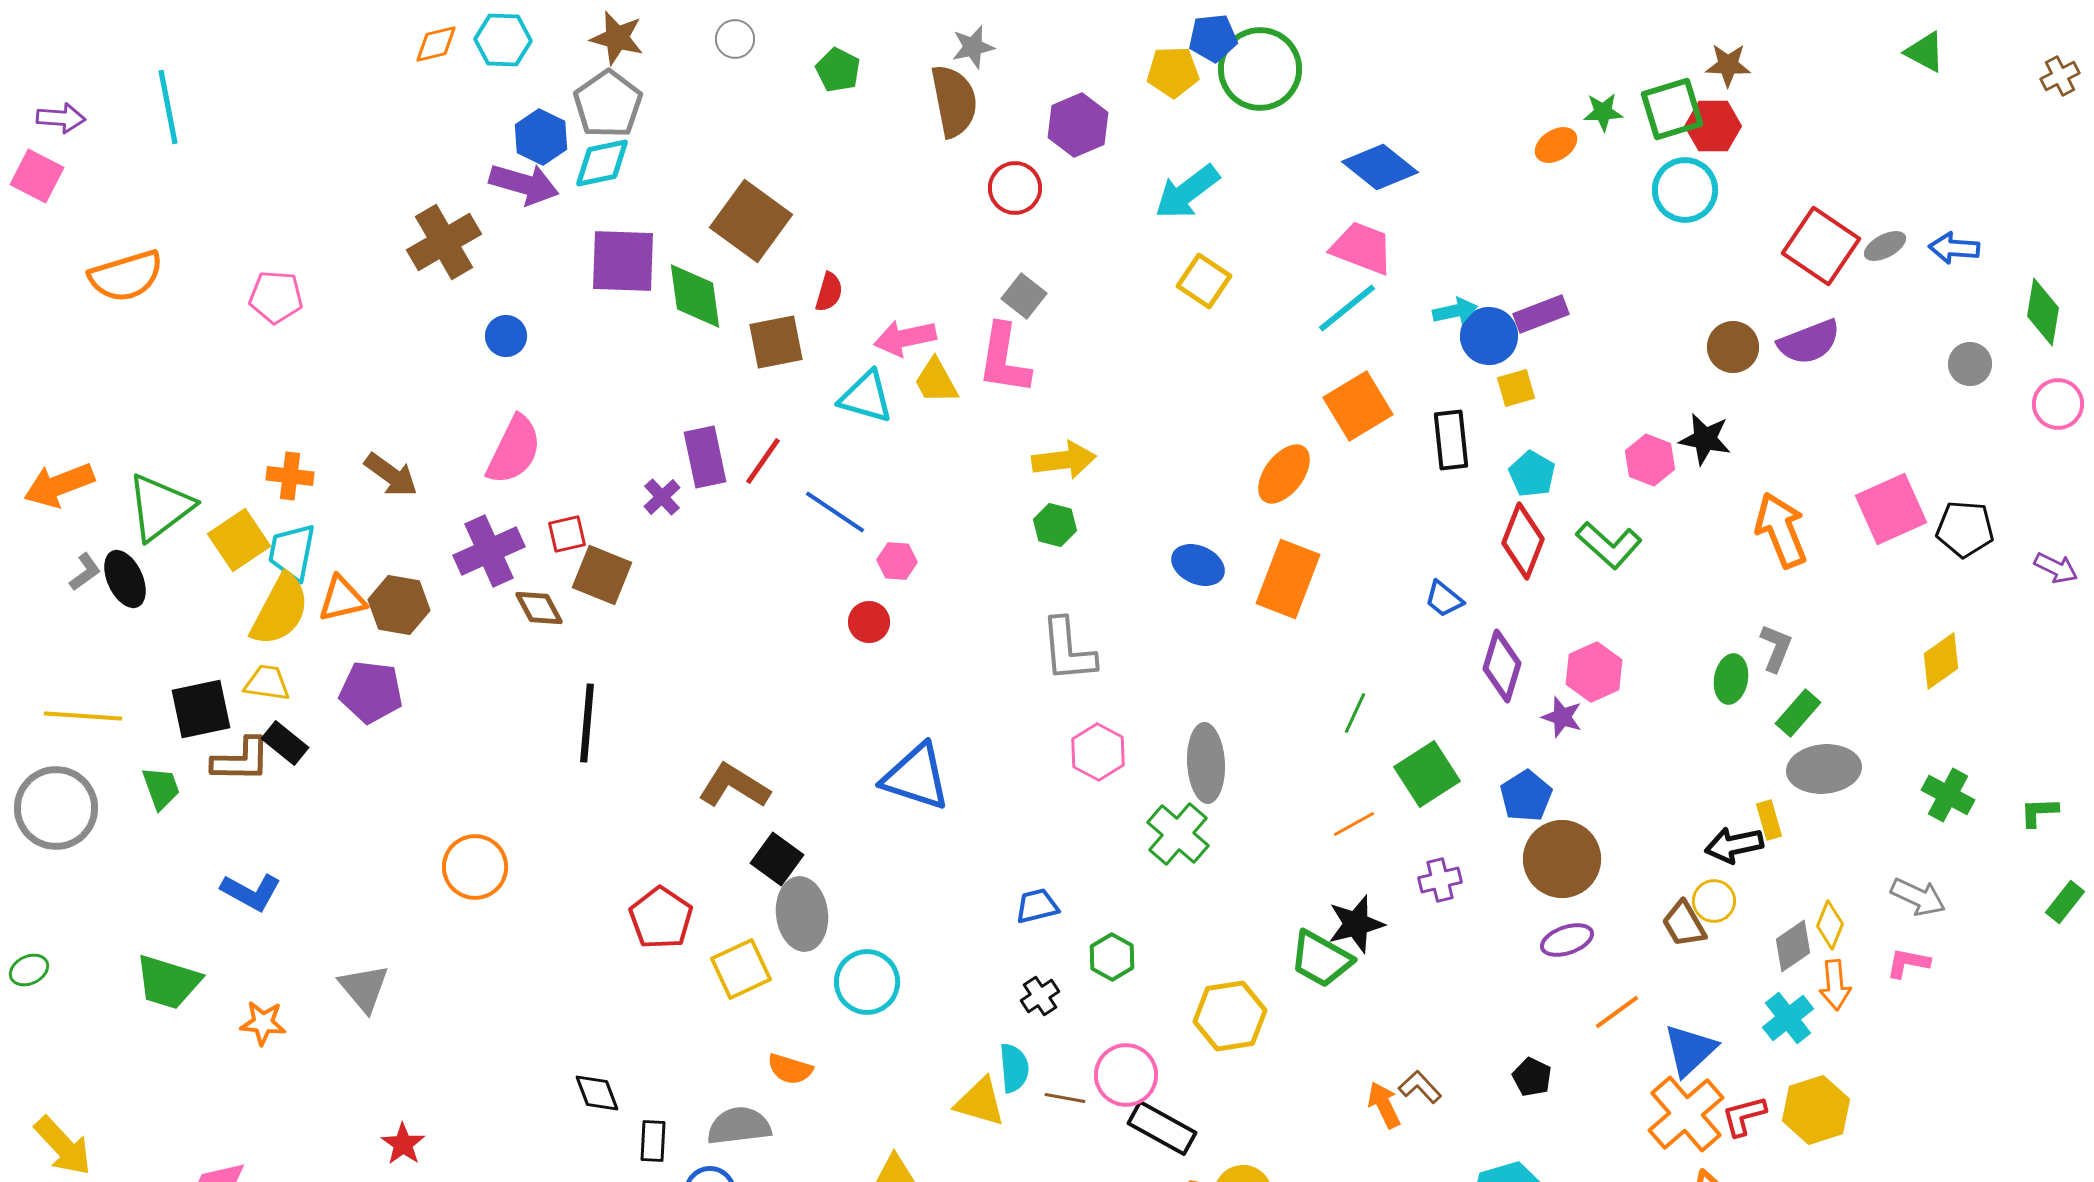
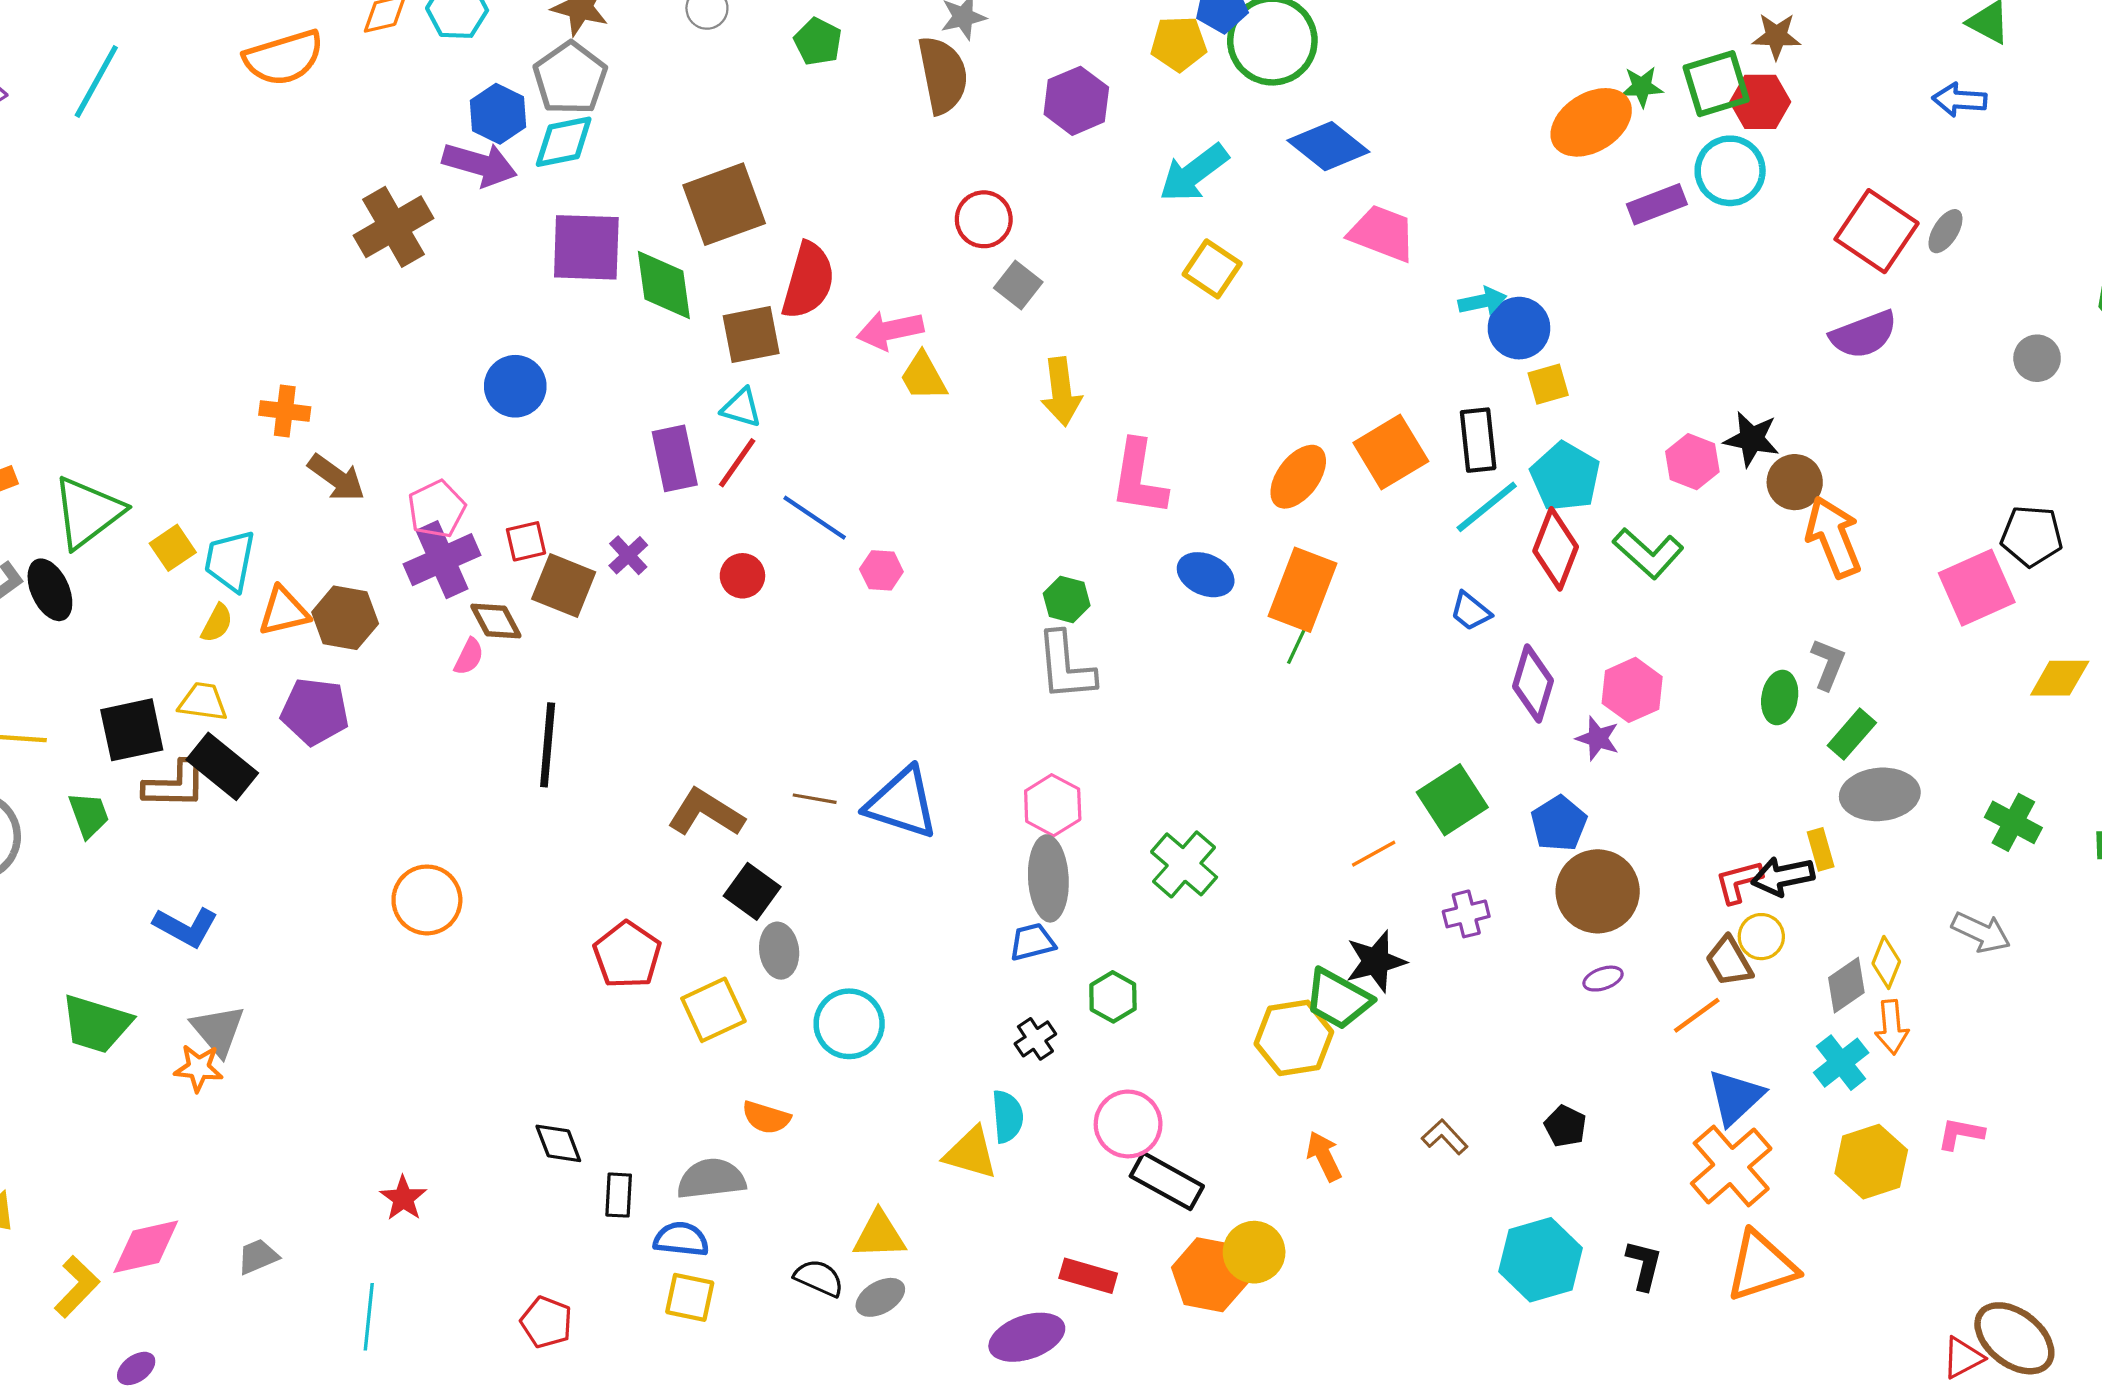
cyan line: (168, 107) -> (96, 81), turned 40
orange ellipse: (1556, 145) -> (1591, 122), size x1.8
blue diamond: (1380, 167) -> (1328, 146), moved
red circle: (1015, 188) -> (984, 219), moved
brown square: (751, 221) -> (724, 204), turned 34
gray ellipse: (1885, 246) -> (1945, 231), turned -30
blue arrow: (1954, 248) -> (1959, 100), moved
orange semicircle: (126, 276) -> (284, 58), moved
red semicircle: (829, 292) -> (808, 281), size x1.8
pink pentagon: (276, 297) -> (437, 509), moved, turned -30
cyan line: (1347, 308) -> (1487, 507), moved
purple rectangle: (1541, 314) -> (1657, 204), moved
blue circle: (506, 336) -> (515, 386), moved, size x1.4
brown circle: (1733, 347) -> (1795, 482), moved
pink L-shape: (1004, 359) -> (1139, 478), moved
cyan triangle: (866, 397) -> (741, 408), moved, size x0.7
orange square: (1358, 406) -> (1391, 452), moved
pink semicircle: (514, 450) -> (469, 657), moved, size x0.5
yellow arrow: (1064, 460) -> (1061, 392), moved, turned 90
cyan pentagon: (1532, 474) -> (1565, 477), size x1.4
orange cross: (290, 476) -> (285, 411), moved
purple cross: (662, 497) -> (628, 555), moved
pink square: (1891, 509) -> (1977, 588), moved
green hexagon: (1055, 525) -> (1067, 599), moved
yellow square: (239, 540) -> (173, 548), size x0.7
yellow semicircle: (280, 610) -> (217, 623), size x0.5
red circle: (869, 622) -> (742, 576), moved
yellow diamond: (1941, 661) -> (2060, 678), moved, turned 36
green line: (1355, 713) -> (1298, 643), moved
black rectangle: (285, 743) -> (222, 766), size x1.4
pink hexagon: (1098, 752) -> (1053, 805), moved
gray ellipse: (1206, 763) -> (1048, 878), moved
gray ellipse: (802, 914) -> (779, 951), size x0.7
purple ellipse: (1567, 940) -> (1603, 979), size x0.7
pink L-shape: (1908, 963) -> (1961, 1134), moved
gray triangle: (364, 988) -> (218, 1030), moved
orange line: (1617, 1012) -> (1697, 1015), moved
yellow hexagon: (1230, 1016) -> (1294, 1038), moved
brown line: (1065, 1098) -> (815, 799), moved
orange arrow: (1384, 1105) -> (1324, 1156), moved
red L-shape: (1744, 1116) -> (1739, 882), moved
red star: (403, 1144) -> (403, 1198), moved

